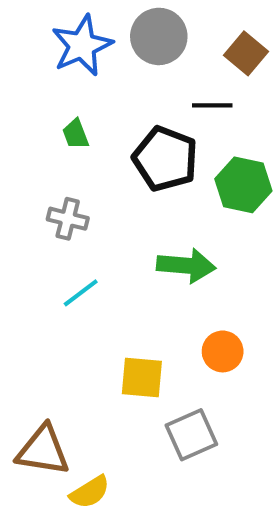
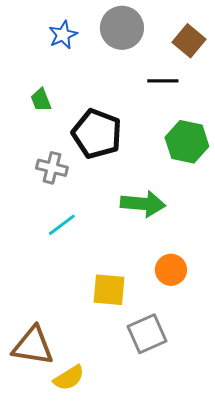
blue star: (82, 46) -> (63, 35), size x0.6
green trapezoid: (76, 134) -> (41, 100), moved
black pentagon: (165, 159) -> (97, 134), moved

